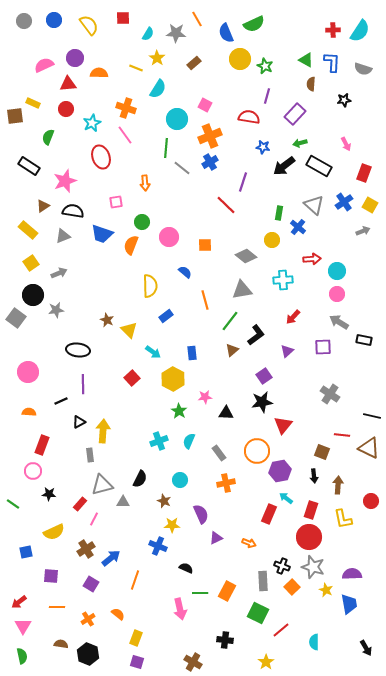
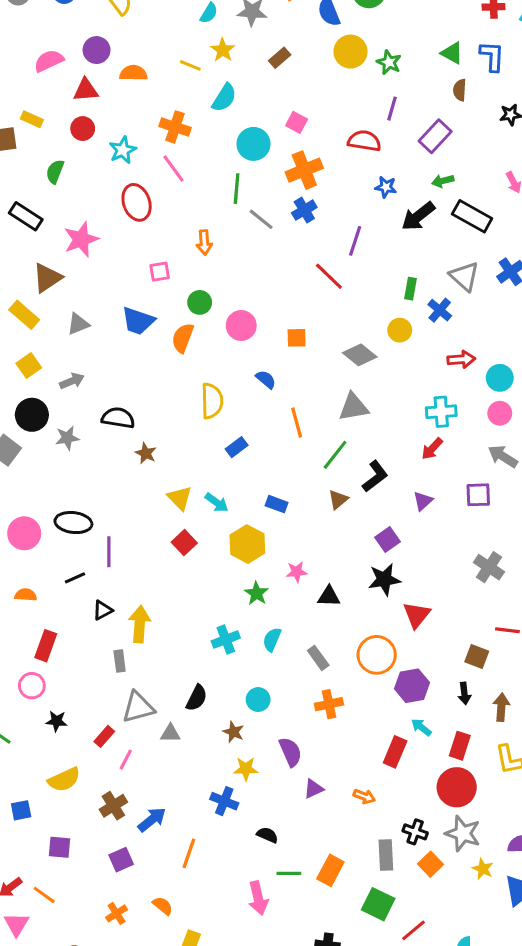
brown triangle: (43, 206) -> (47, 278), size x1.5
black semicircle: (73, 211) -> (118, 418), moved
cyan cross: (283, 280) -> (441, 412), moved
yellow triangle: (129, 330) -> (180, 498), moved
black ellipse: (78, 350) -> (73, 523), moved
blue rectangle: (192, 353) -> (277, 504), turned -64
purple square: (91, 584) -> (121, 860), turned 35
orange line: (57, 607) -> (44, 895), moved, turned 35

